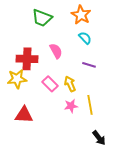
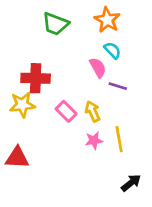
pink semicircle: (56, 51) -> (98, 68), moved
red triangle: (24, 115) -> (17, 158), moved
black arrow: (99, 138) -> (131, 183), turned -91

